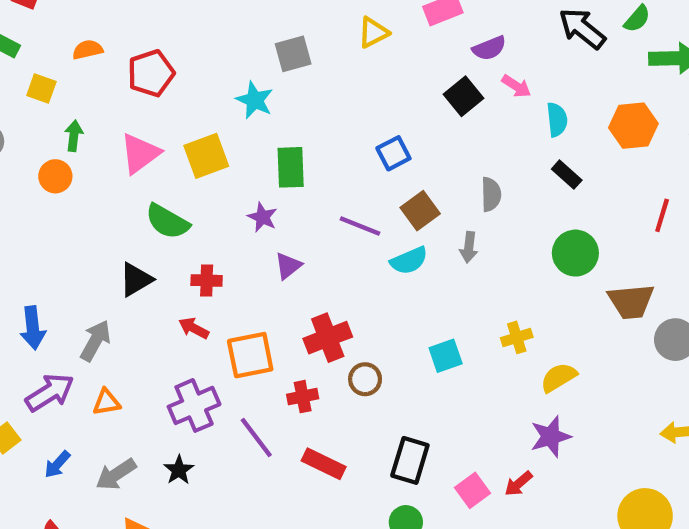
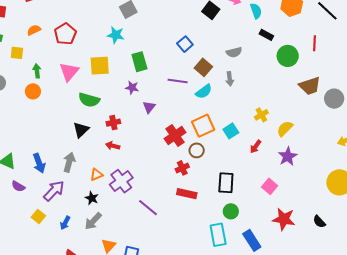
yellow square: (206, 156) -> (100, 66), turned 30
gray semicircle: (491, 194) -> (234, 52), turned 91
green circle: (575, 253) -> (288, 56), moved
orange square: (250, 355) -> (203, 126), moved
red cross: (303, 397) -> (182, 168), moved
orange triangle: (106, 402) -> (96, 175), moved
purple line: (256, 438) -> (148, 208), moved
black star: (179, 470) -> (92, 198), moved
red arrow: (518, 484) -> (255, 147), moved
pink square: (472, 490) -> (270, 186), moved

